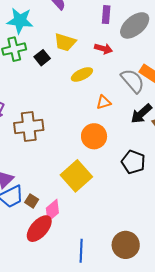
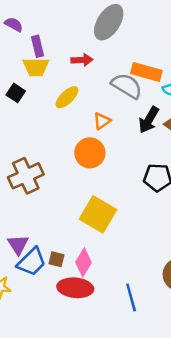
purple rectangle: (106, 15) -> (38, 46), moved
orange circle: (94, 136) -> (90, 153), moved
red ellipse: (39, 229) -> (75, 288), turned 72

